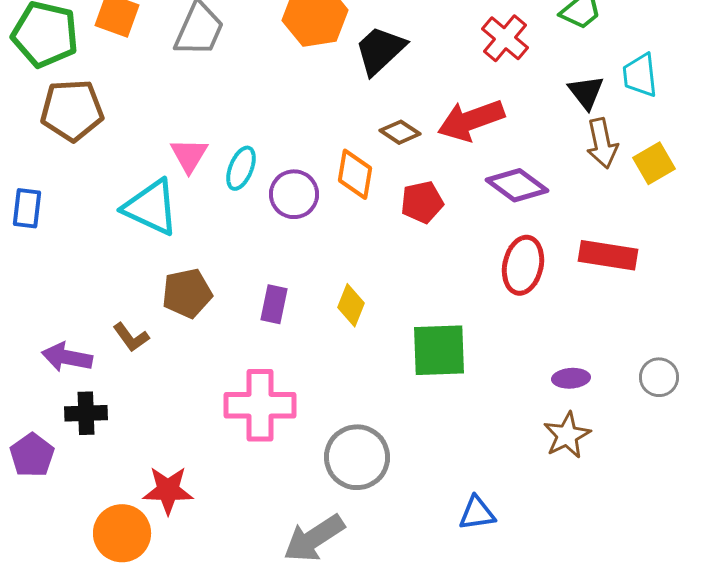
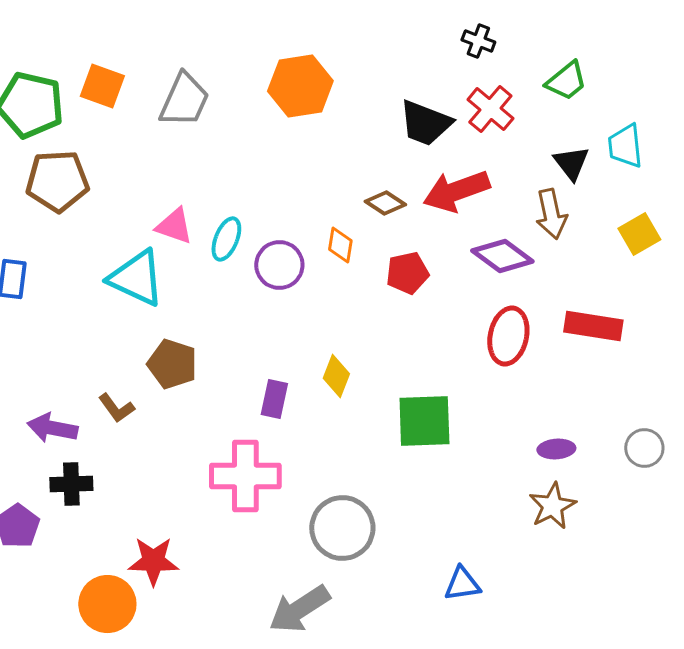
black trapezoid: (380, 50) -> (425, 123), moved, turned -116
brown arrow: (602, 143) -> (551, 214), moved
pink triangle: (189, 155) -> (174, 226), turned -42
orange diamond: (355, 174) -> (340, 245), size x0.7
brown pentagon: (187, 293) -> (172, 364), turned 30
purple rectangle: (274, 304) -> (274, 399), moved

